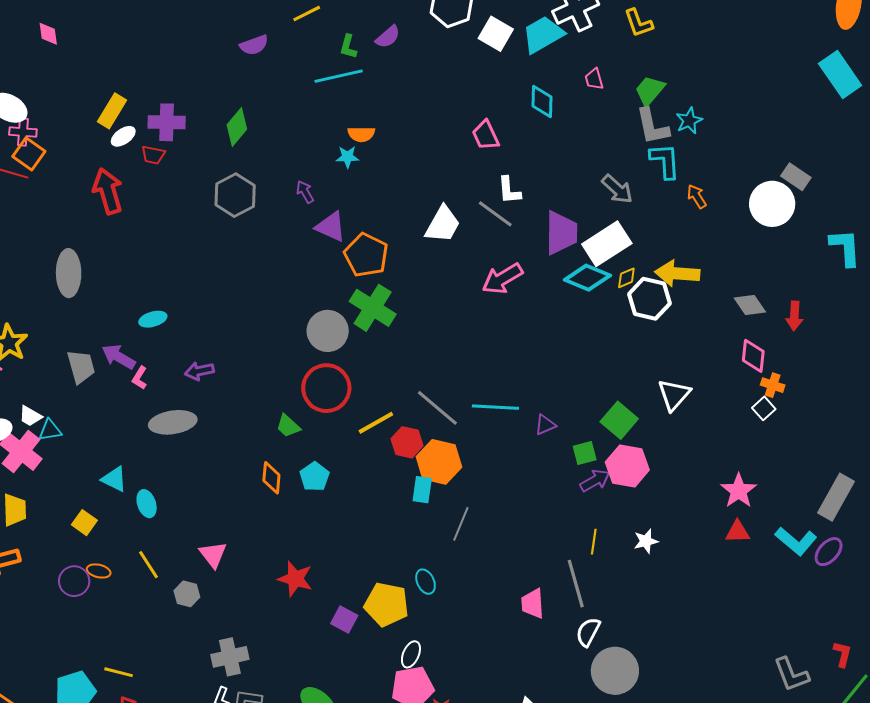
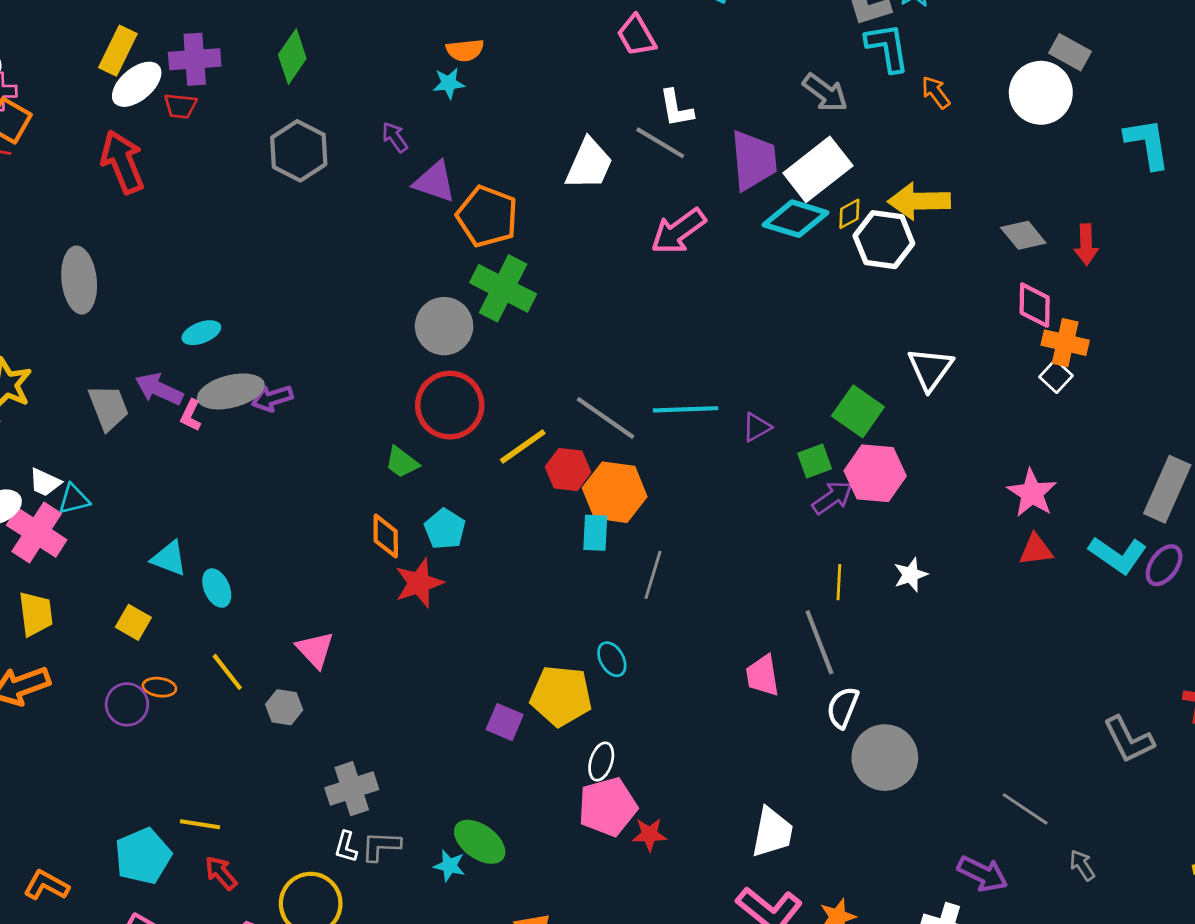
white ellipse: (123, 136) -> (137, 84), size x1.5
orange cross: (773, 385) -> (1065, 343), size x1.4
gray ellipse: (173, 422) -> (231, 391), moved
red star: (295, 579) -> (419, 583), moved, turned -30

